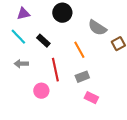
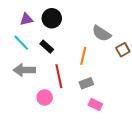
black circle: (62, 13) -> (52, 18), moved
orange line: (79, 50) -> (83, 56), turned 42
gray arrow: (21, 64) -> (24, 70), size x1.5

